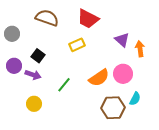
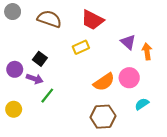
gray circle: (12, 34) -> (13, 12), moved
green line: (64, 85) -> (47, 96), moved
cyan semicircle: (135, 99) -> (142, 104), turned -152
yellow circle: (34, 104) -> (14, 109), moved
brown hexagon: (113, 108) -> (103, 117), moved

